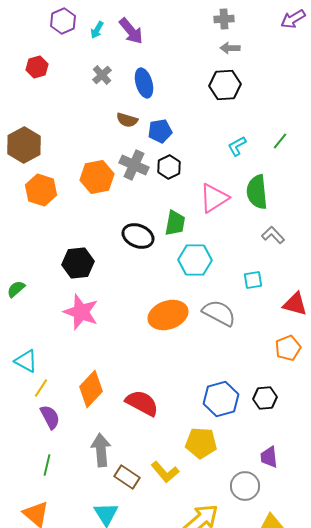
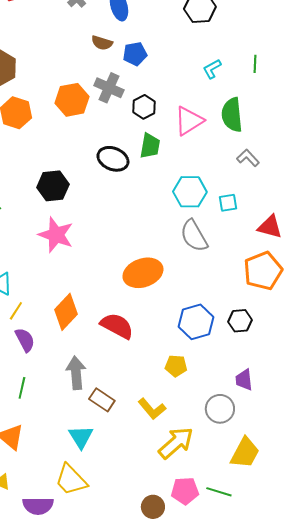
green line: (280, 141) -> (255, 64), turned -36
black hexagon: (169, 167) -> (144, 107), moved
cyan hexagon: (195, 260) -> (190, 192), moved
gray semicircle: (219, 313) -> (194, 236), turned -148
orange ellipse: (168, 315) -> (143, 273), moved
orange pentagon: (288, 348) -> (263, 271), size x1.5
yellow pentagon: (201, 443) -> (176, 366), size x0.7
yellow L-shape: (165, 472) -> (152, 409), moved

